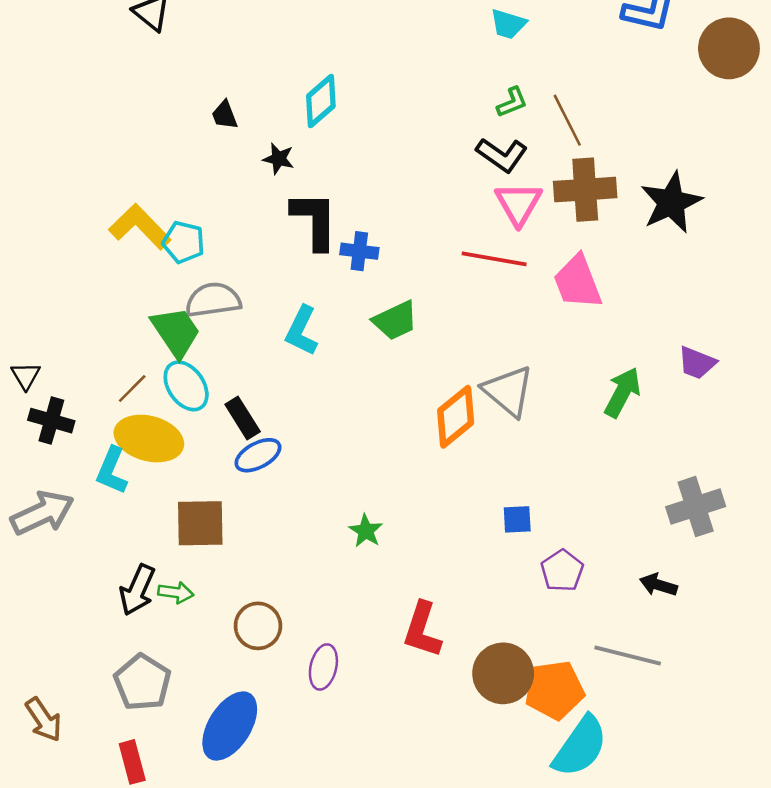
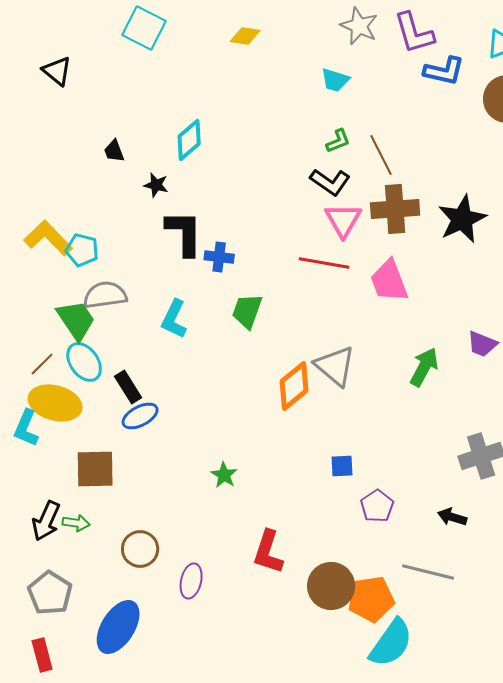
green trapezoid: (395, 320) -> (247, 311), turned 135

